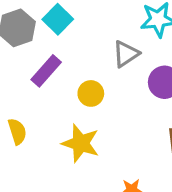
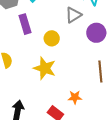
purple rectangle: (46, 71) -> (25, 24), turned -60

